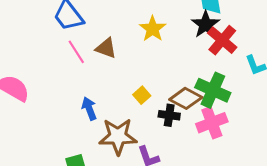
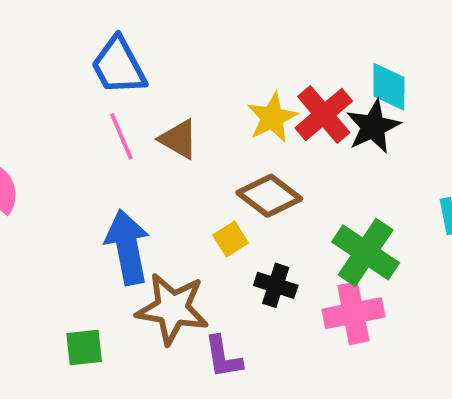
red cross: (222, 40) -> (324, 114), moved
brown diamond: (186, 98) -> (269, 196), moved
blue arrow: (89, 109) -> (127, 247), size x1.6

